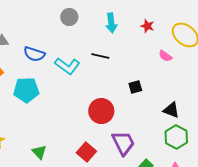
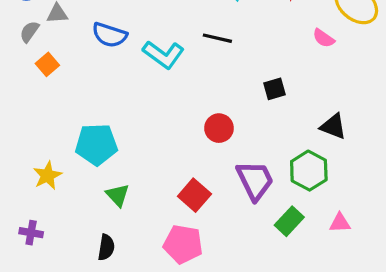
cyan pentagon: (26, 90) -> (96, 144), moved
red circle: (101, 111) -> (219, 128), size x0.7
green hexagon: (176, 137) -> (309, 171), moved

